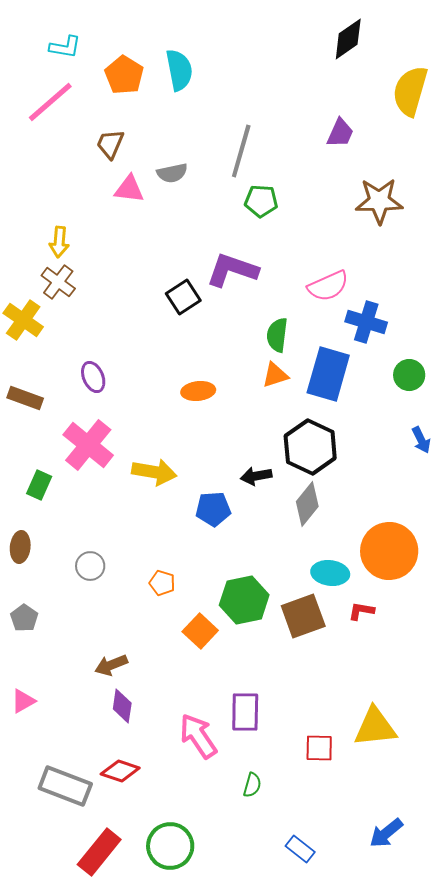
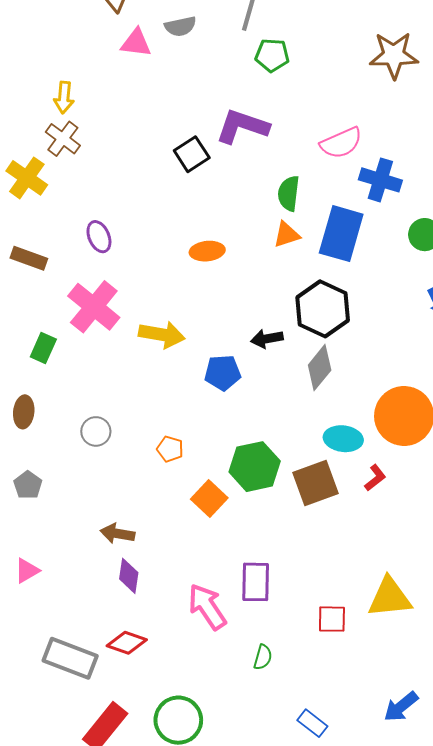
red L-shape: (361, 611) -> (375, 478), turned 132
brown arrow: (111, 665) -> (118, 534), turned 32

